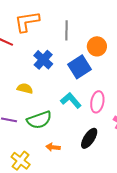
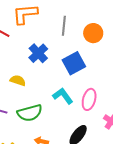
orange circle: (97, 46) -> (93, 33), moved

